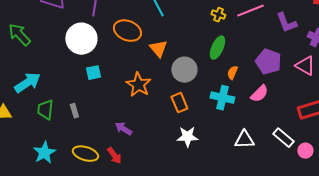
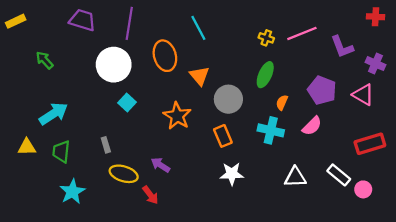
orange ellipse: (127, 31) -> (165, 56), turned 52
green arrow: (19, 35) -> (45, 60), size x0.7
cyan square: (93, 73) -> (127, 103), turned -35
green trapezoid: (45, 110) -> (61, 152), moved
yellow ellipse: (85, 154) -> (124, 174), moved

